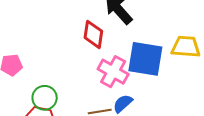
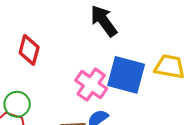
red diamond: (93, 34) -> (29, 50), moved

